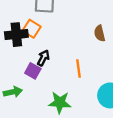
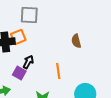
orange square: (32, 29) -> (18, 37), turned 35

